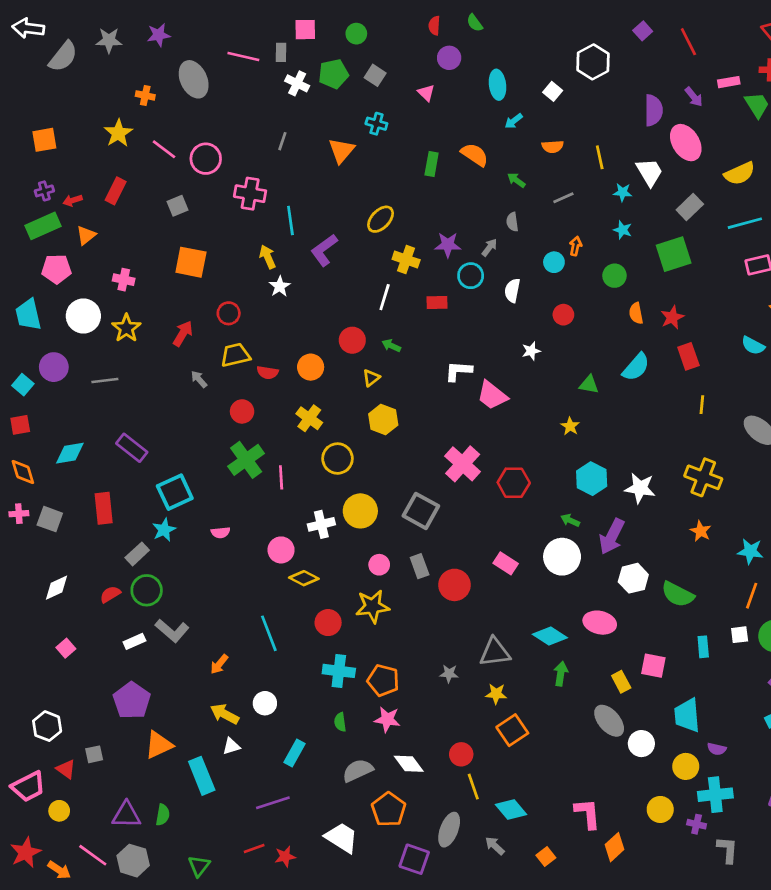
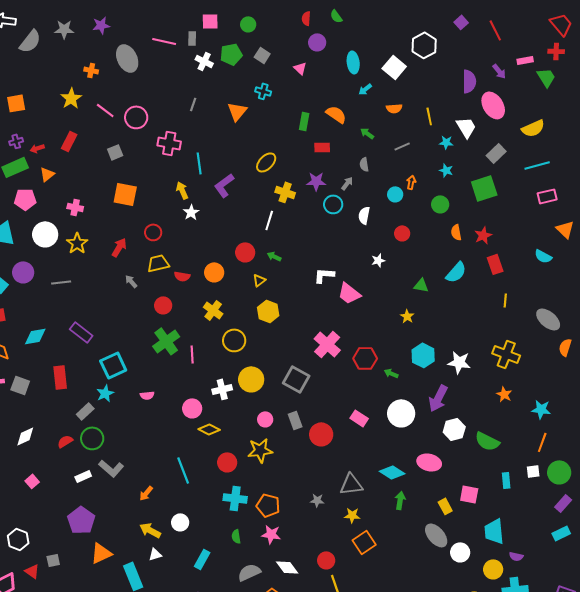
white square: (553, 91) -> (394, 67), size x1.6
red rectangle: (437, 303) -> (322, 147), moved
green arrow: (570, 520) -> (391, 373), moved

